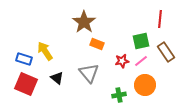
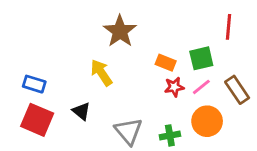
orange rectangle: (97, 44) -> (166, 63), moved
yellow arrow: (45, 51) -> (101, 73), moved
brown rectangle: (166, 52) -> (237, 90), moved
gray triangle: (89, 73) -> (128, 131), moved

